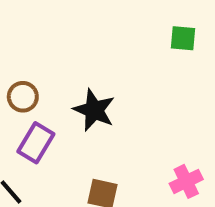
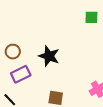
purple rectangle: (36, 143) -> (21, 74), turned 36

